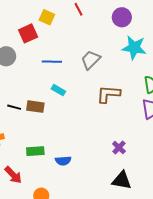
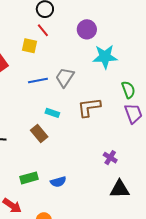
yellow square: (47, 17) -> (29, 46), moved
blue line: (52, 62) -> (38, 80), moved
cyan rectangle: (58, 90) -> (52, 113), moved
brown rectangle: (35, 107) -> (39, 133), moved, turned 54

